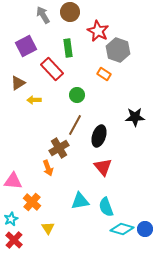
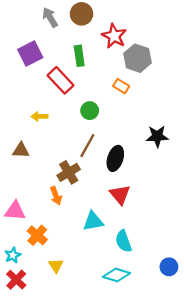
brown triangle: (18, 83) -> (21, 150), moved, turned 35
cyan triangle: (80, 201) -> (93, 221), moved
cyan diamond: (122, 229) -> (116, 275), moved

